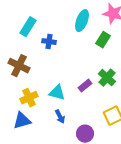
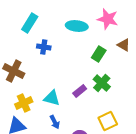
cyan ellipse: (82, 21) -> (77, 26), turned 75
cyan rectangle: (28, 27) -> (30, 23), moved
green rectangle: (103, 40) -> (99, 54), moved

